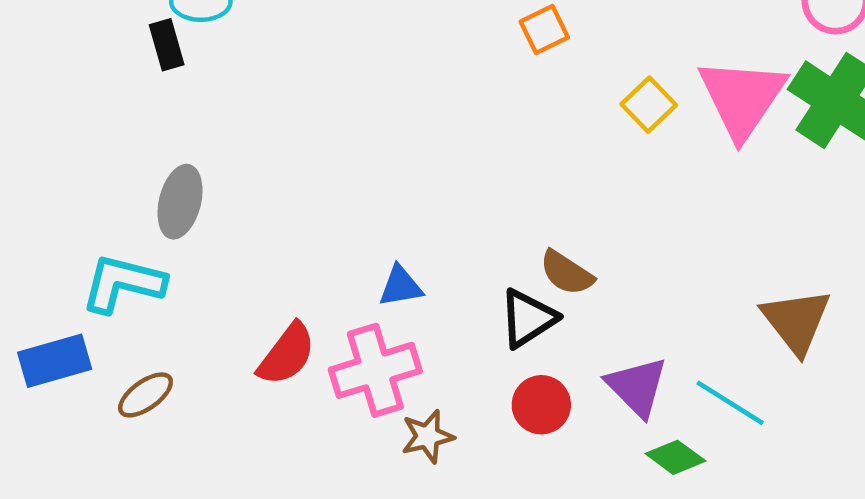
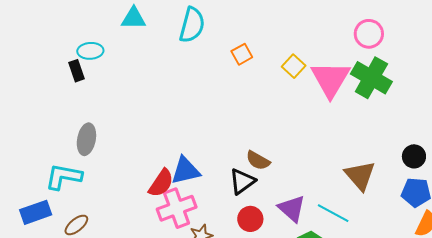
yellow square: (649, 105) -> (294, 66), moved
blue triangle: (401, 286) -> (185, 171), size x1.5
red semicircle: (287, 354) -> (161, 183), moved

